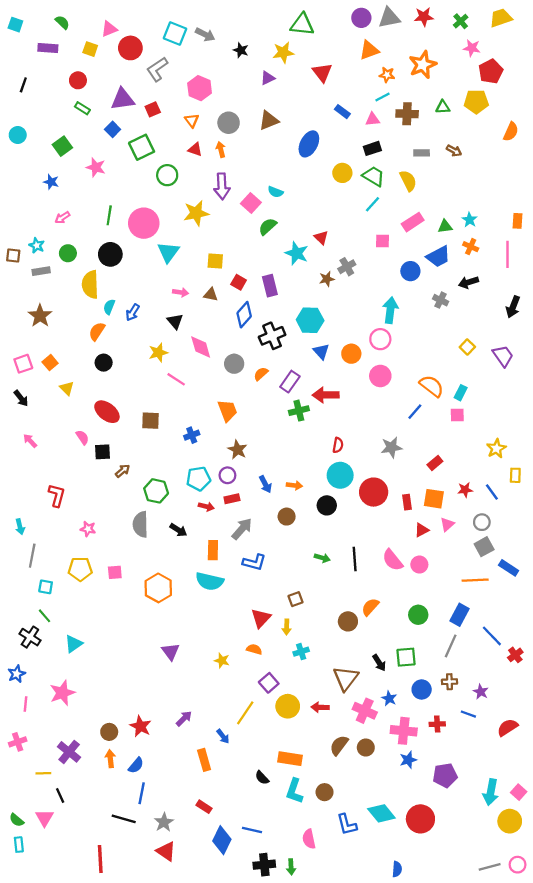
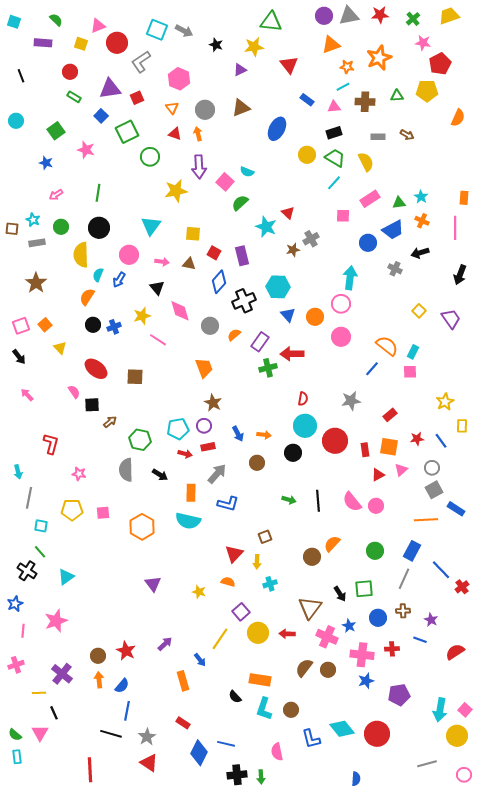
black line: (23, 85) -> (21, 76), turned -40
pink circle: (144, 223) -> (129, 255), moved, size x0.7
blue cross: (192, 435) -> (114, 327), moved
gray line: (490, 867) -> (427, 764), moved

